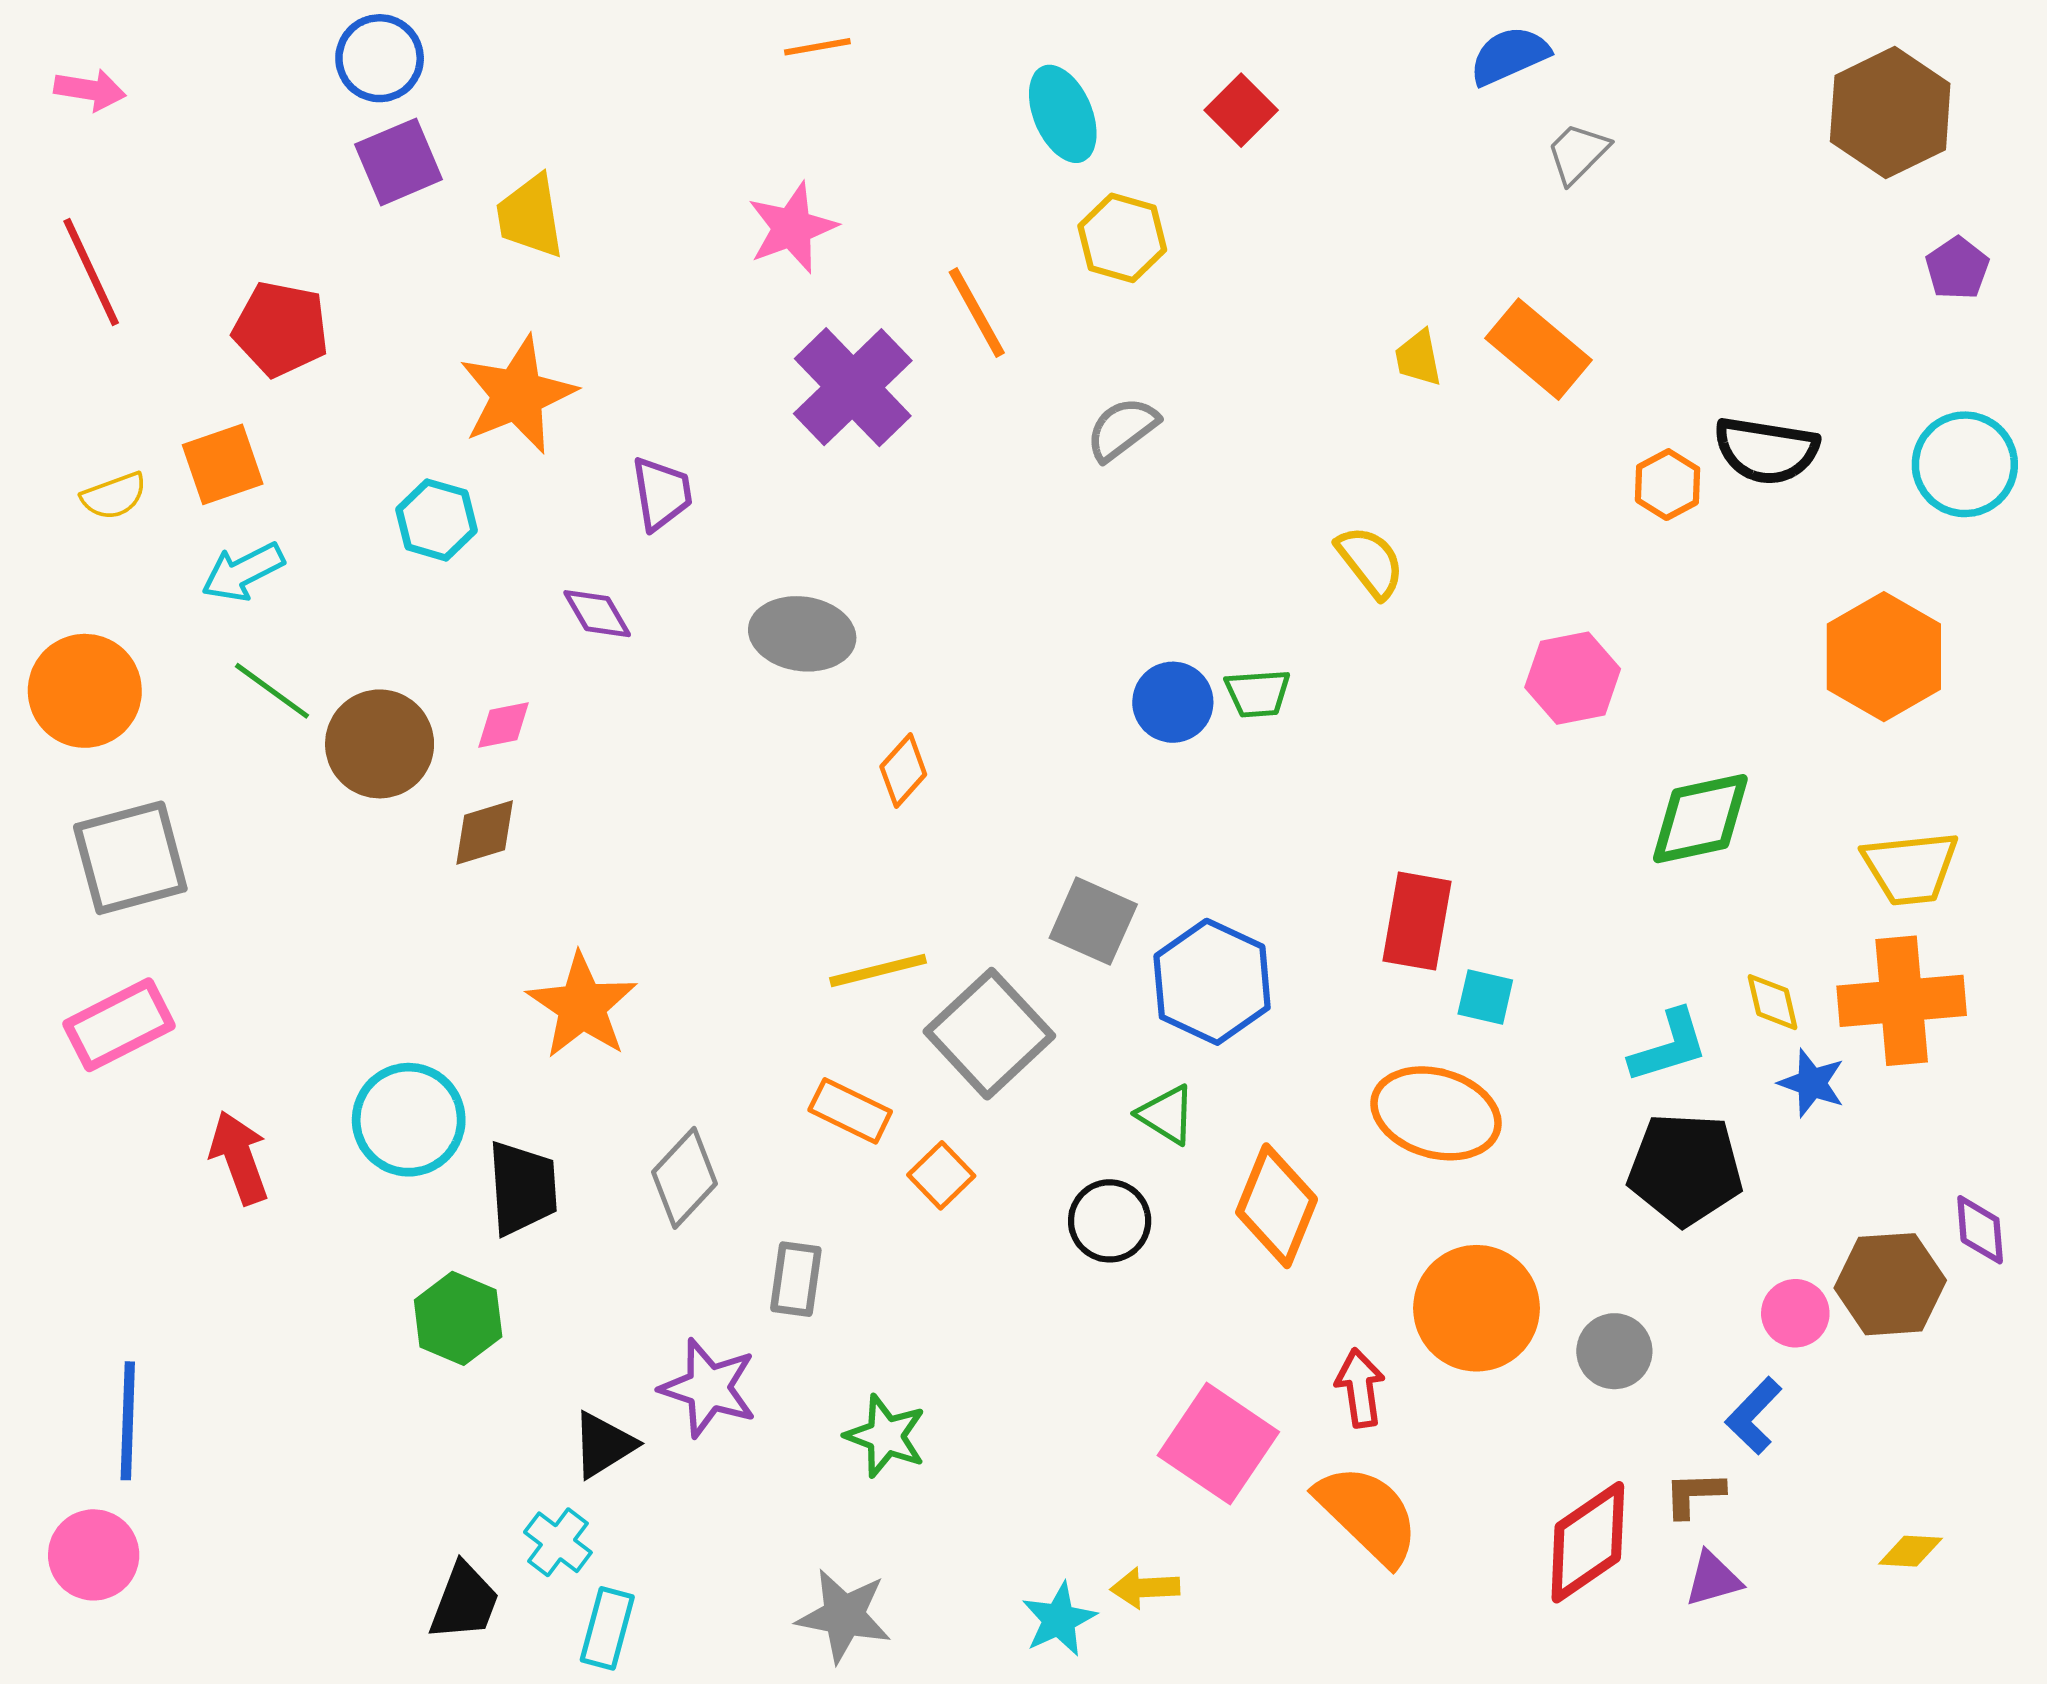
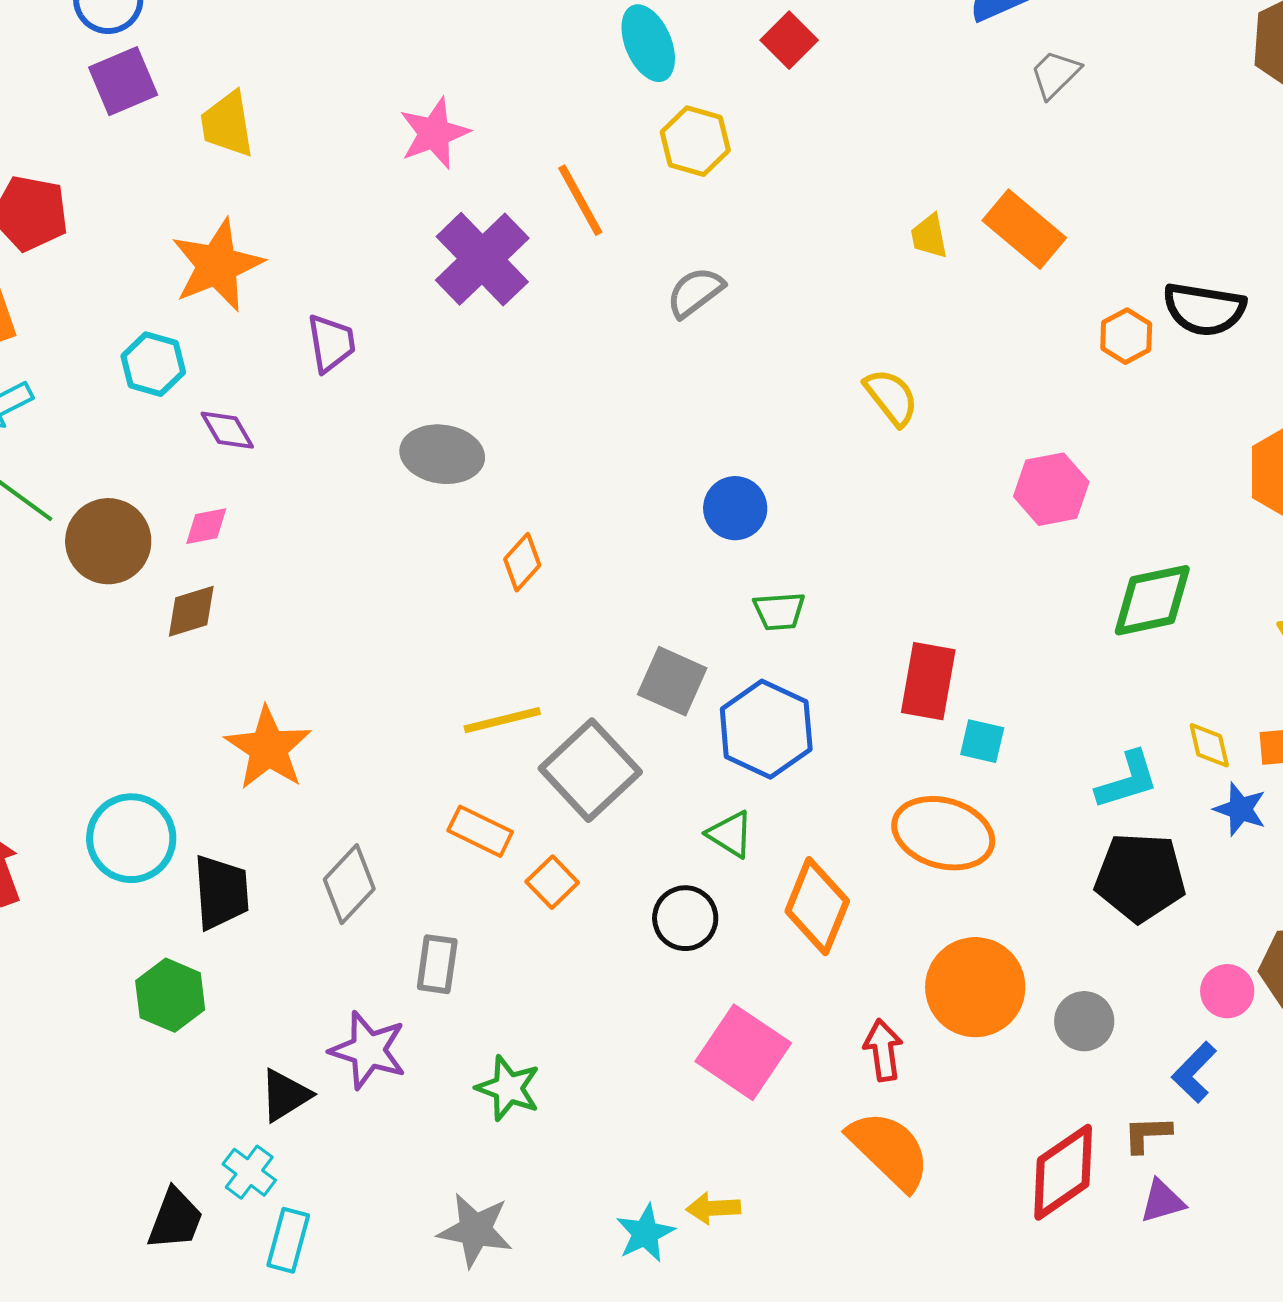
purple diamond: (597, 614) -> (227, 430), moved
green trapezoid: (1258, 693) -> (779, 611), moved
pink square: (1218, 1444) -> (743, 1052), moved

